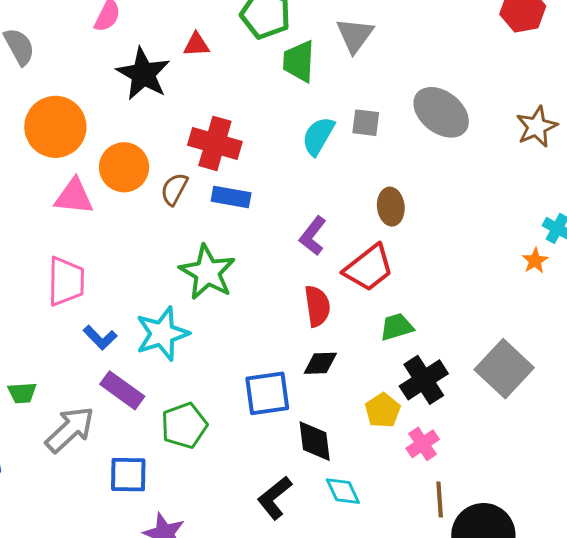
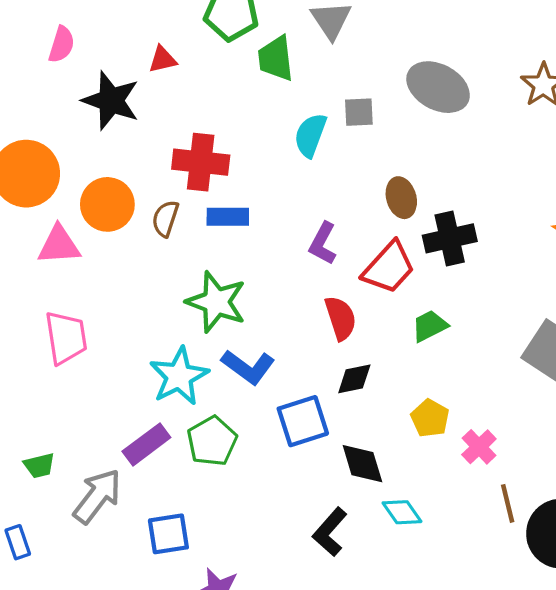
blue L-shape: (100, 338) -> (248, 367), moved, size x1.4
black cross: (424, 380) -> (450, 238), moved, turned 30
purple rectangle: (122, 390) -> (146, 444), turned -63
green pentagon: (184, 426) -> (212, 441), moved

